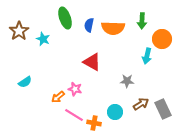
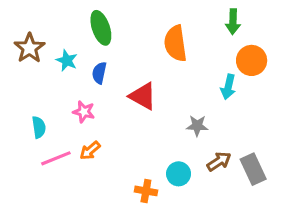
green arrow: (142, 21) -> (233, 22), moved
blue semicircle: (89, 25) -> (99, 73), moved
orange semicircle: (113, 28) -> (175, 43), turned 80
cyan semicircle: (25, 82) -> (39, 127), turned -64
pink star: (75, 89) -> (84, 112), moved
pink line: (74, 115) -> (56, 158), moved, turned -54

